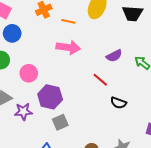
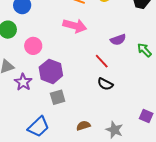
black semicircle: (118, 103) -> (105, 84), moved
purple star: (23, 111) -> (23, 82), turned 30

